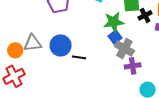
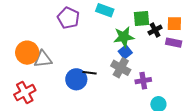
blue circle: (61, 45) -> (76, 79), moved
gray cross: (124, 48) -> (121, 68), moved
orange circle: (15, 50) -> (27, 53), moved, size x1.5

